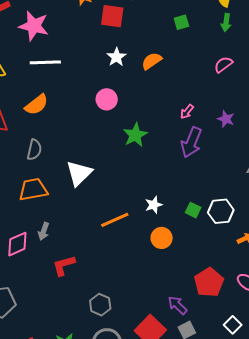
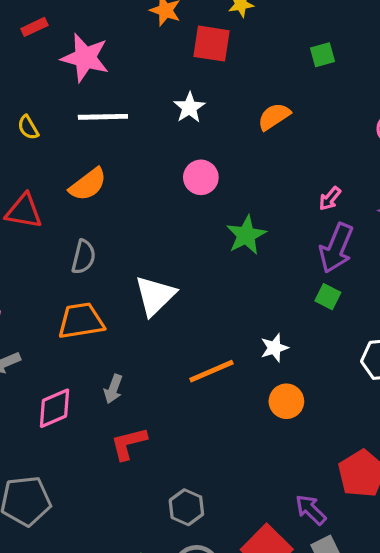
white star: (116, 57) -> (189, 108), moved
green square: (193, 210) -> (328, 297), moved
gray arrow: (44, 231) -> (113, 389), moved

